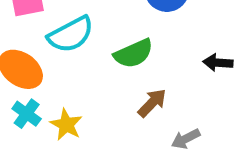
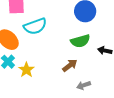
green semicircle: (134, 54) -> (80, 41), moved

